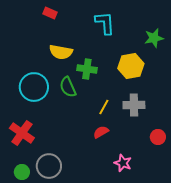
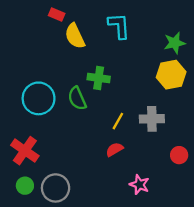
yellow semicircle: (61, 52) -> (75, 36), moved, turned 55
yellow hexagon: (131, 66) -> (171, 75), moved
green circle: (22, 172) -> (25, 186), moved

